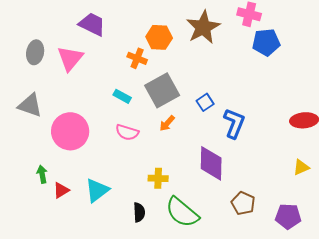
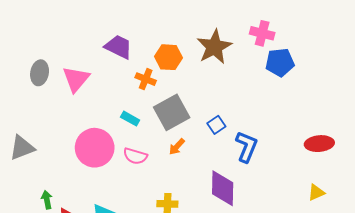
purple trapezoid: (92, 24) -> (119, 47), moved
gray triangle: (30, 105) -> (22, 148), moved, turned -40
pink circle: (70, 131) -> (95, 148), moved

